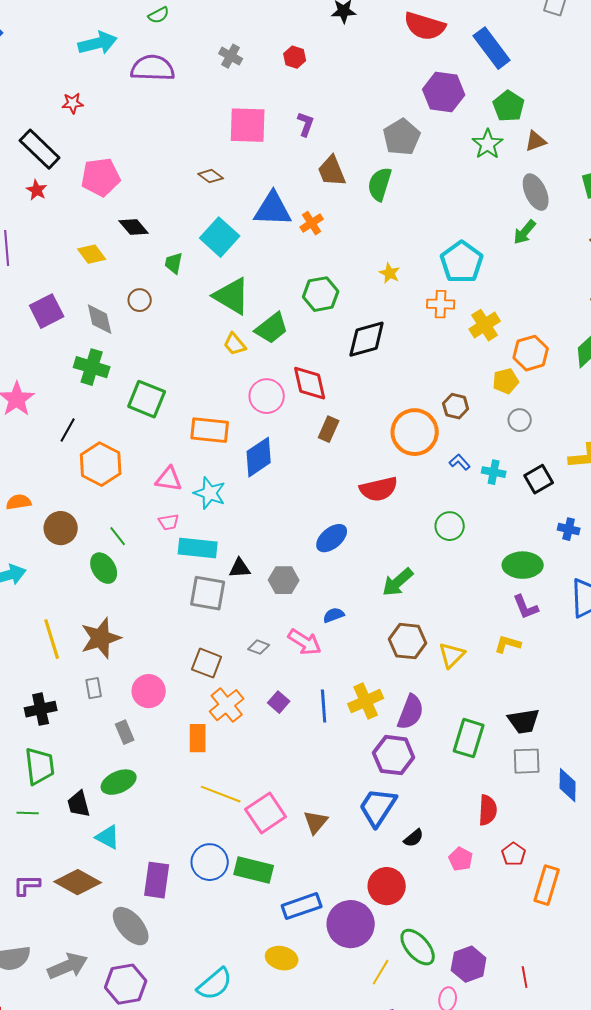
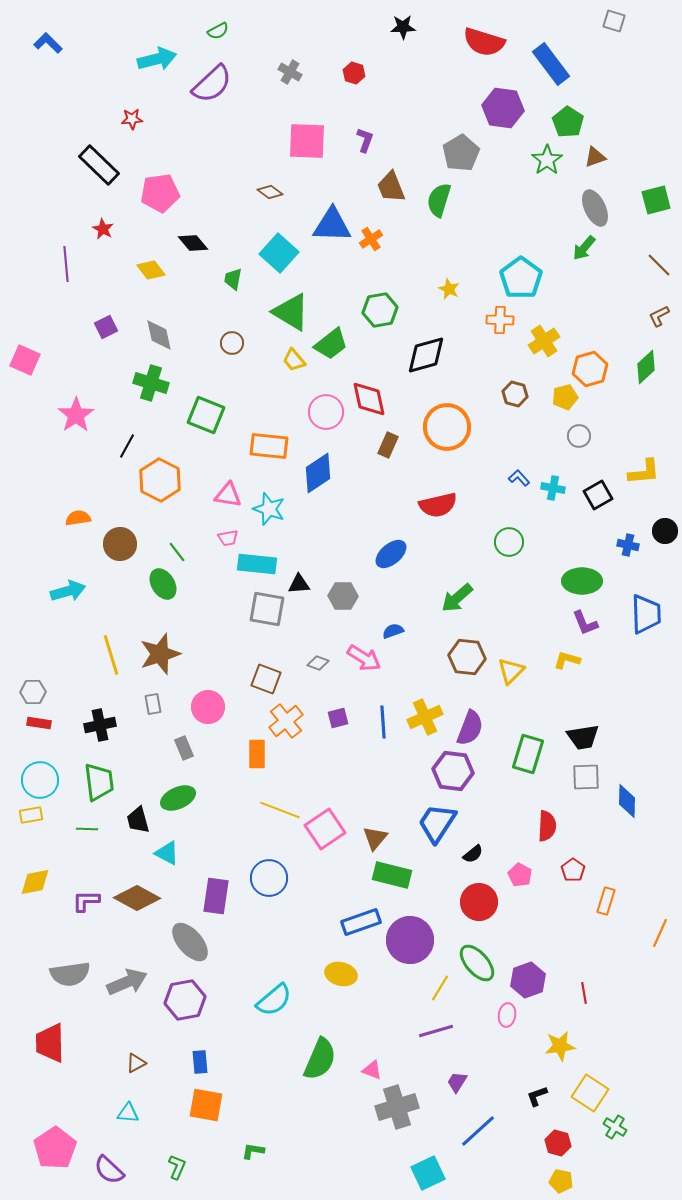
purple semicircle: (153, 68) -> (212, 84), turned 135
red star: (37, 190) -> (103, 229), moved
brown circle: (140, 300) -> (232, 343), moved
purple square: (47, 311) -> (106, 327), size x0.7
brown hexagon: (456, 406) -> (515, 394), moved
orange circle: (415, 432) -> (447, 427), moved
purple square: (279, 702) -> (338, 718), turned 35
green rectangle: (254, 870) -> (392, 875), moved
orange rectangle: (547, 885) -> (606, 901), size x0.7
red circle: (387, 886) -> (479, 902), moved

